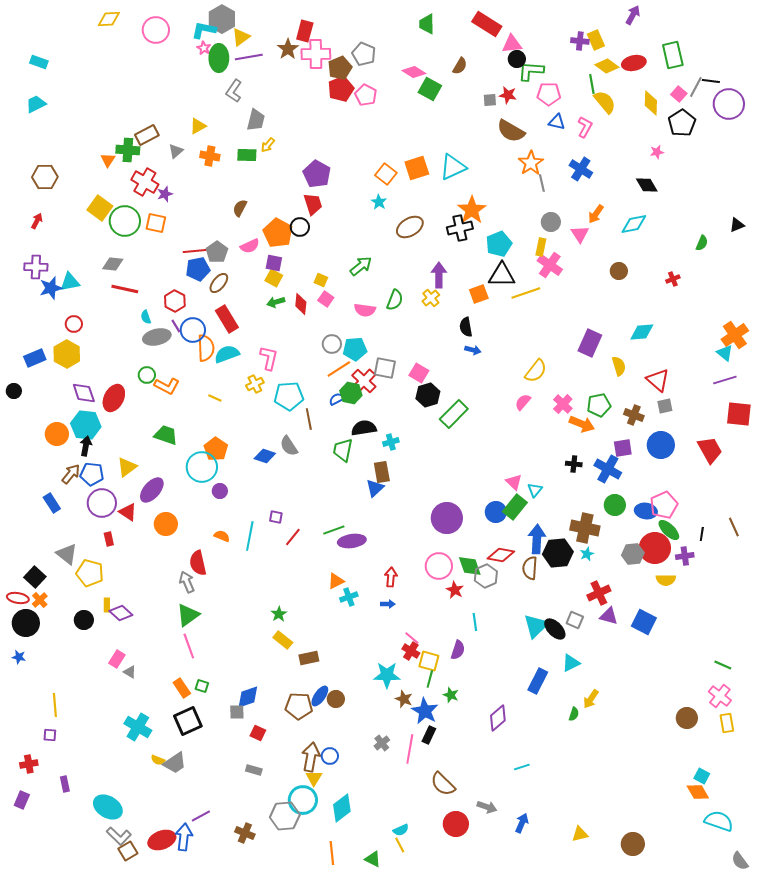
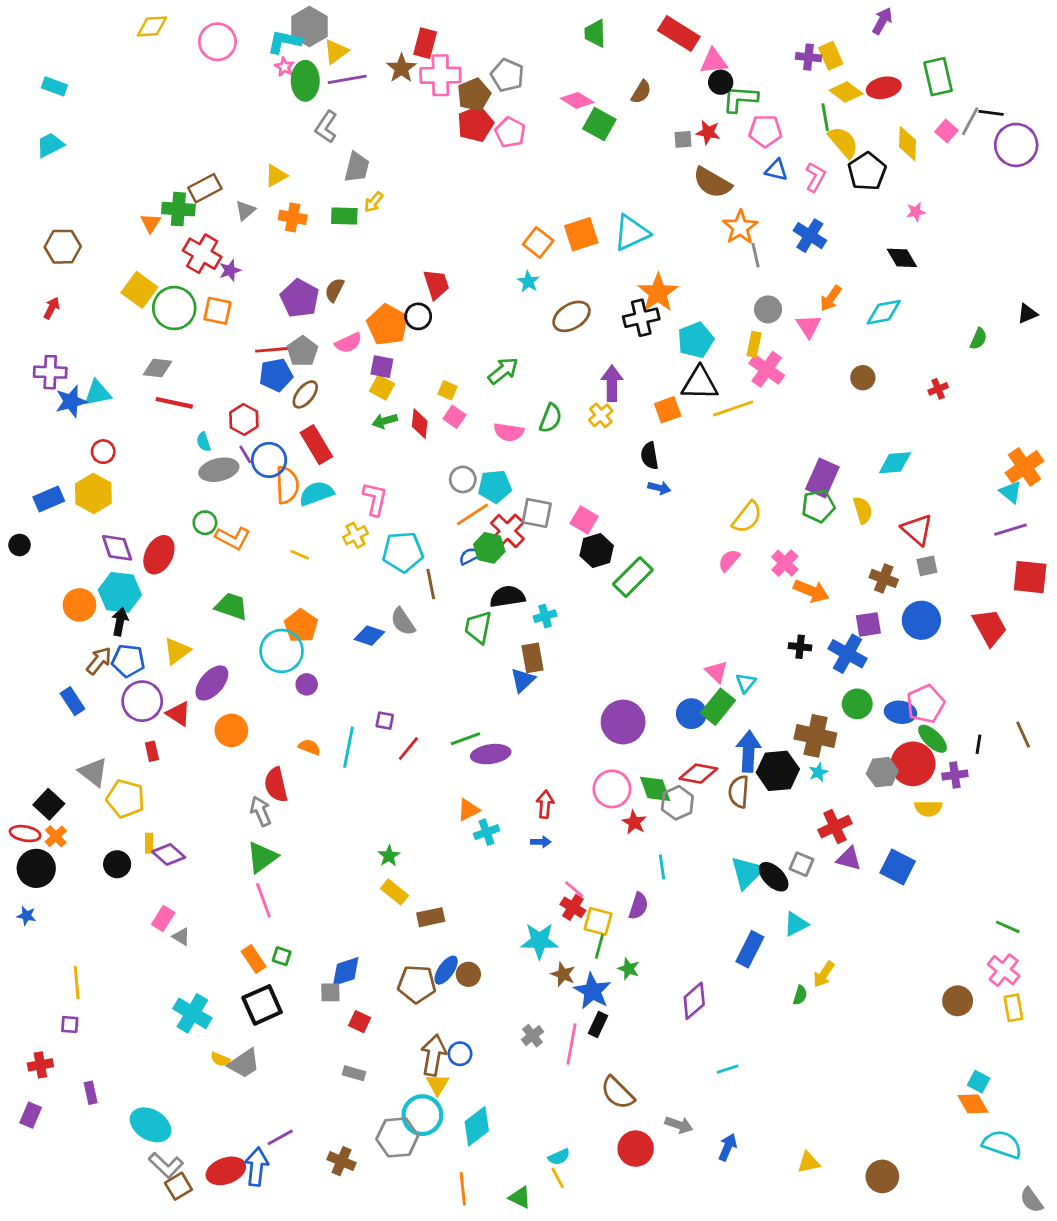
black pentagon: (682, 123) -> (867, 171), moved
purple pentagon: (317, 174) -> (300, 298), moved
green pentagon: (599, 405) -> (818, 506), moved

